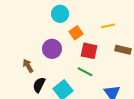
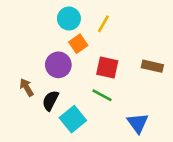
yellow line: (108, 26) -> (103, 24), moved, turned -48
orange square: (76, 33) -> (78, 44), moved
black semicircle: (39, 85) -> (50, 101), moved

